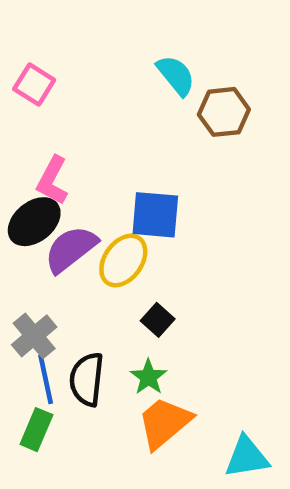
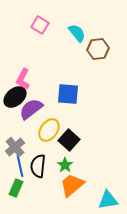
pink square: (34, 85) -> (40, 25), moved
yellow ellipse: (123, 260) -> (49, 130), moved
black square: (158, 320) -> (69, 140), size x1.5

